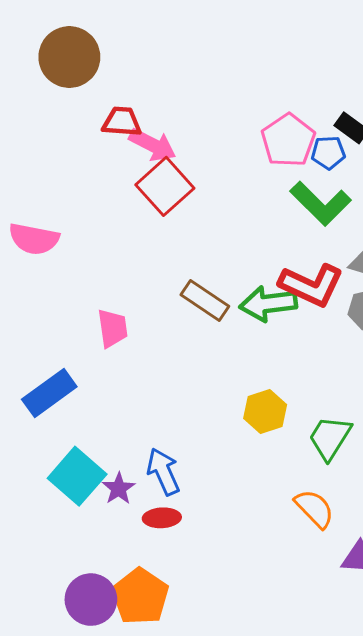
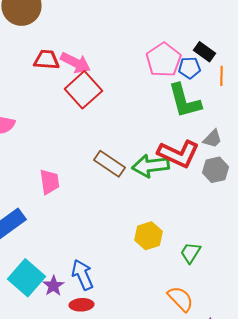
red trapezoid: (122, 122) -> (46, 60), moved
green L-shape: (321, 203) -> (184, 101), turned 30
green trapezoid: (330, 438) -> (190, 253), size x0.7

